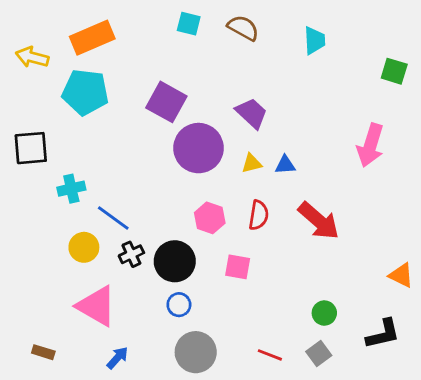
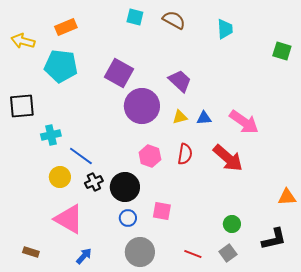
orange rectangle: (92, 38) -> (66, 27), size x0.7
pink arrow: (370, 145) -> (244, 122), moved, turned -72
pink square: (238, 267) -> (162, 211), moved
orange triangle: (401, 275) -> (287, 197), turned -30

